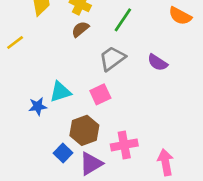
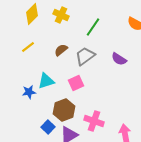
brown semicircle: (80, 29) -> (61, 50), moved
yellow line: (15, 42) -> (28, 47), moved
pink cross: (124, 145) -> (94, 121), turned 30

